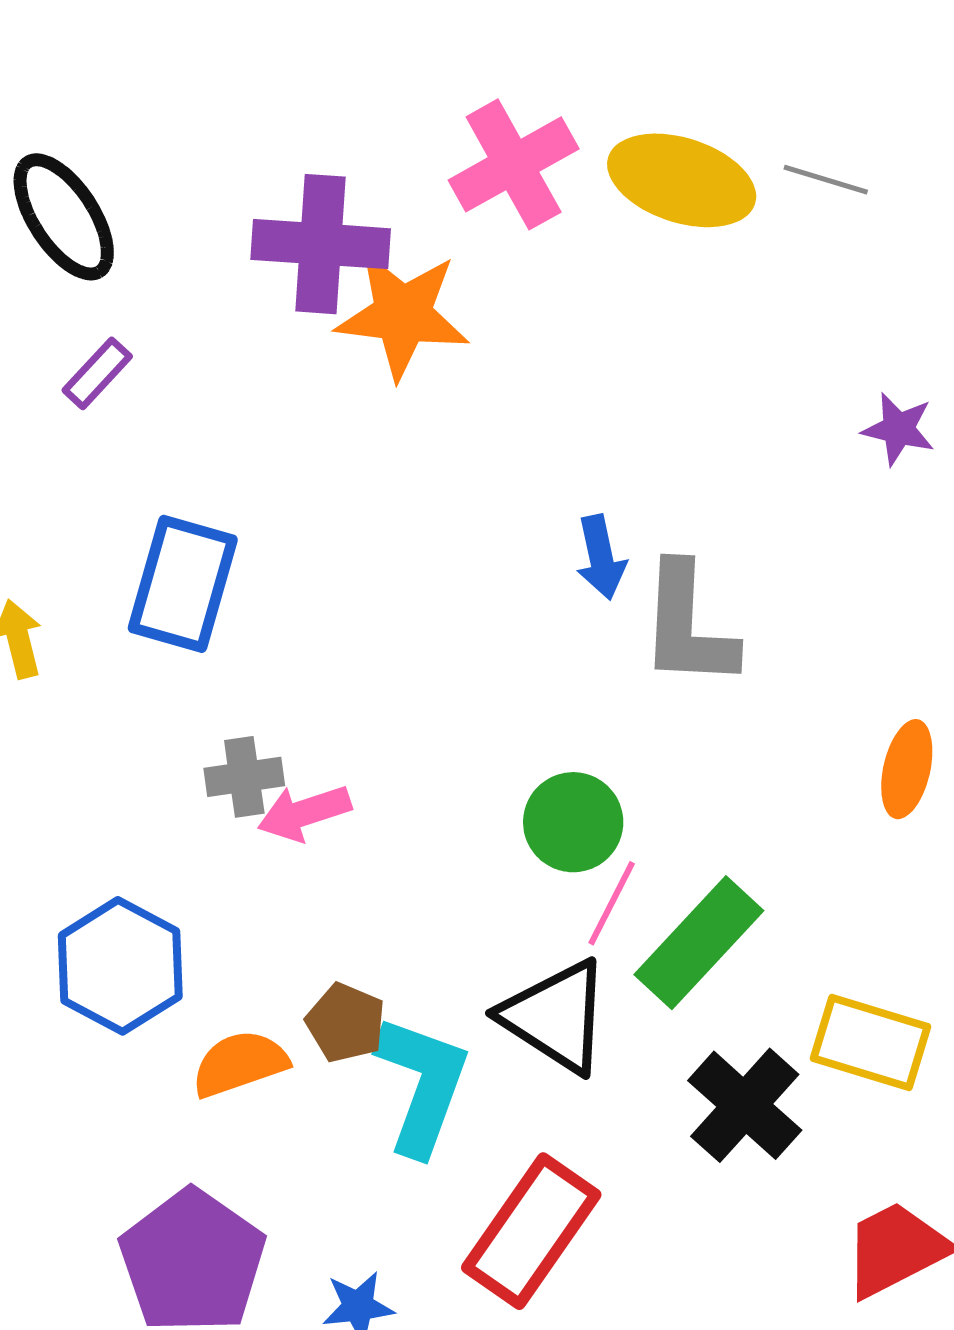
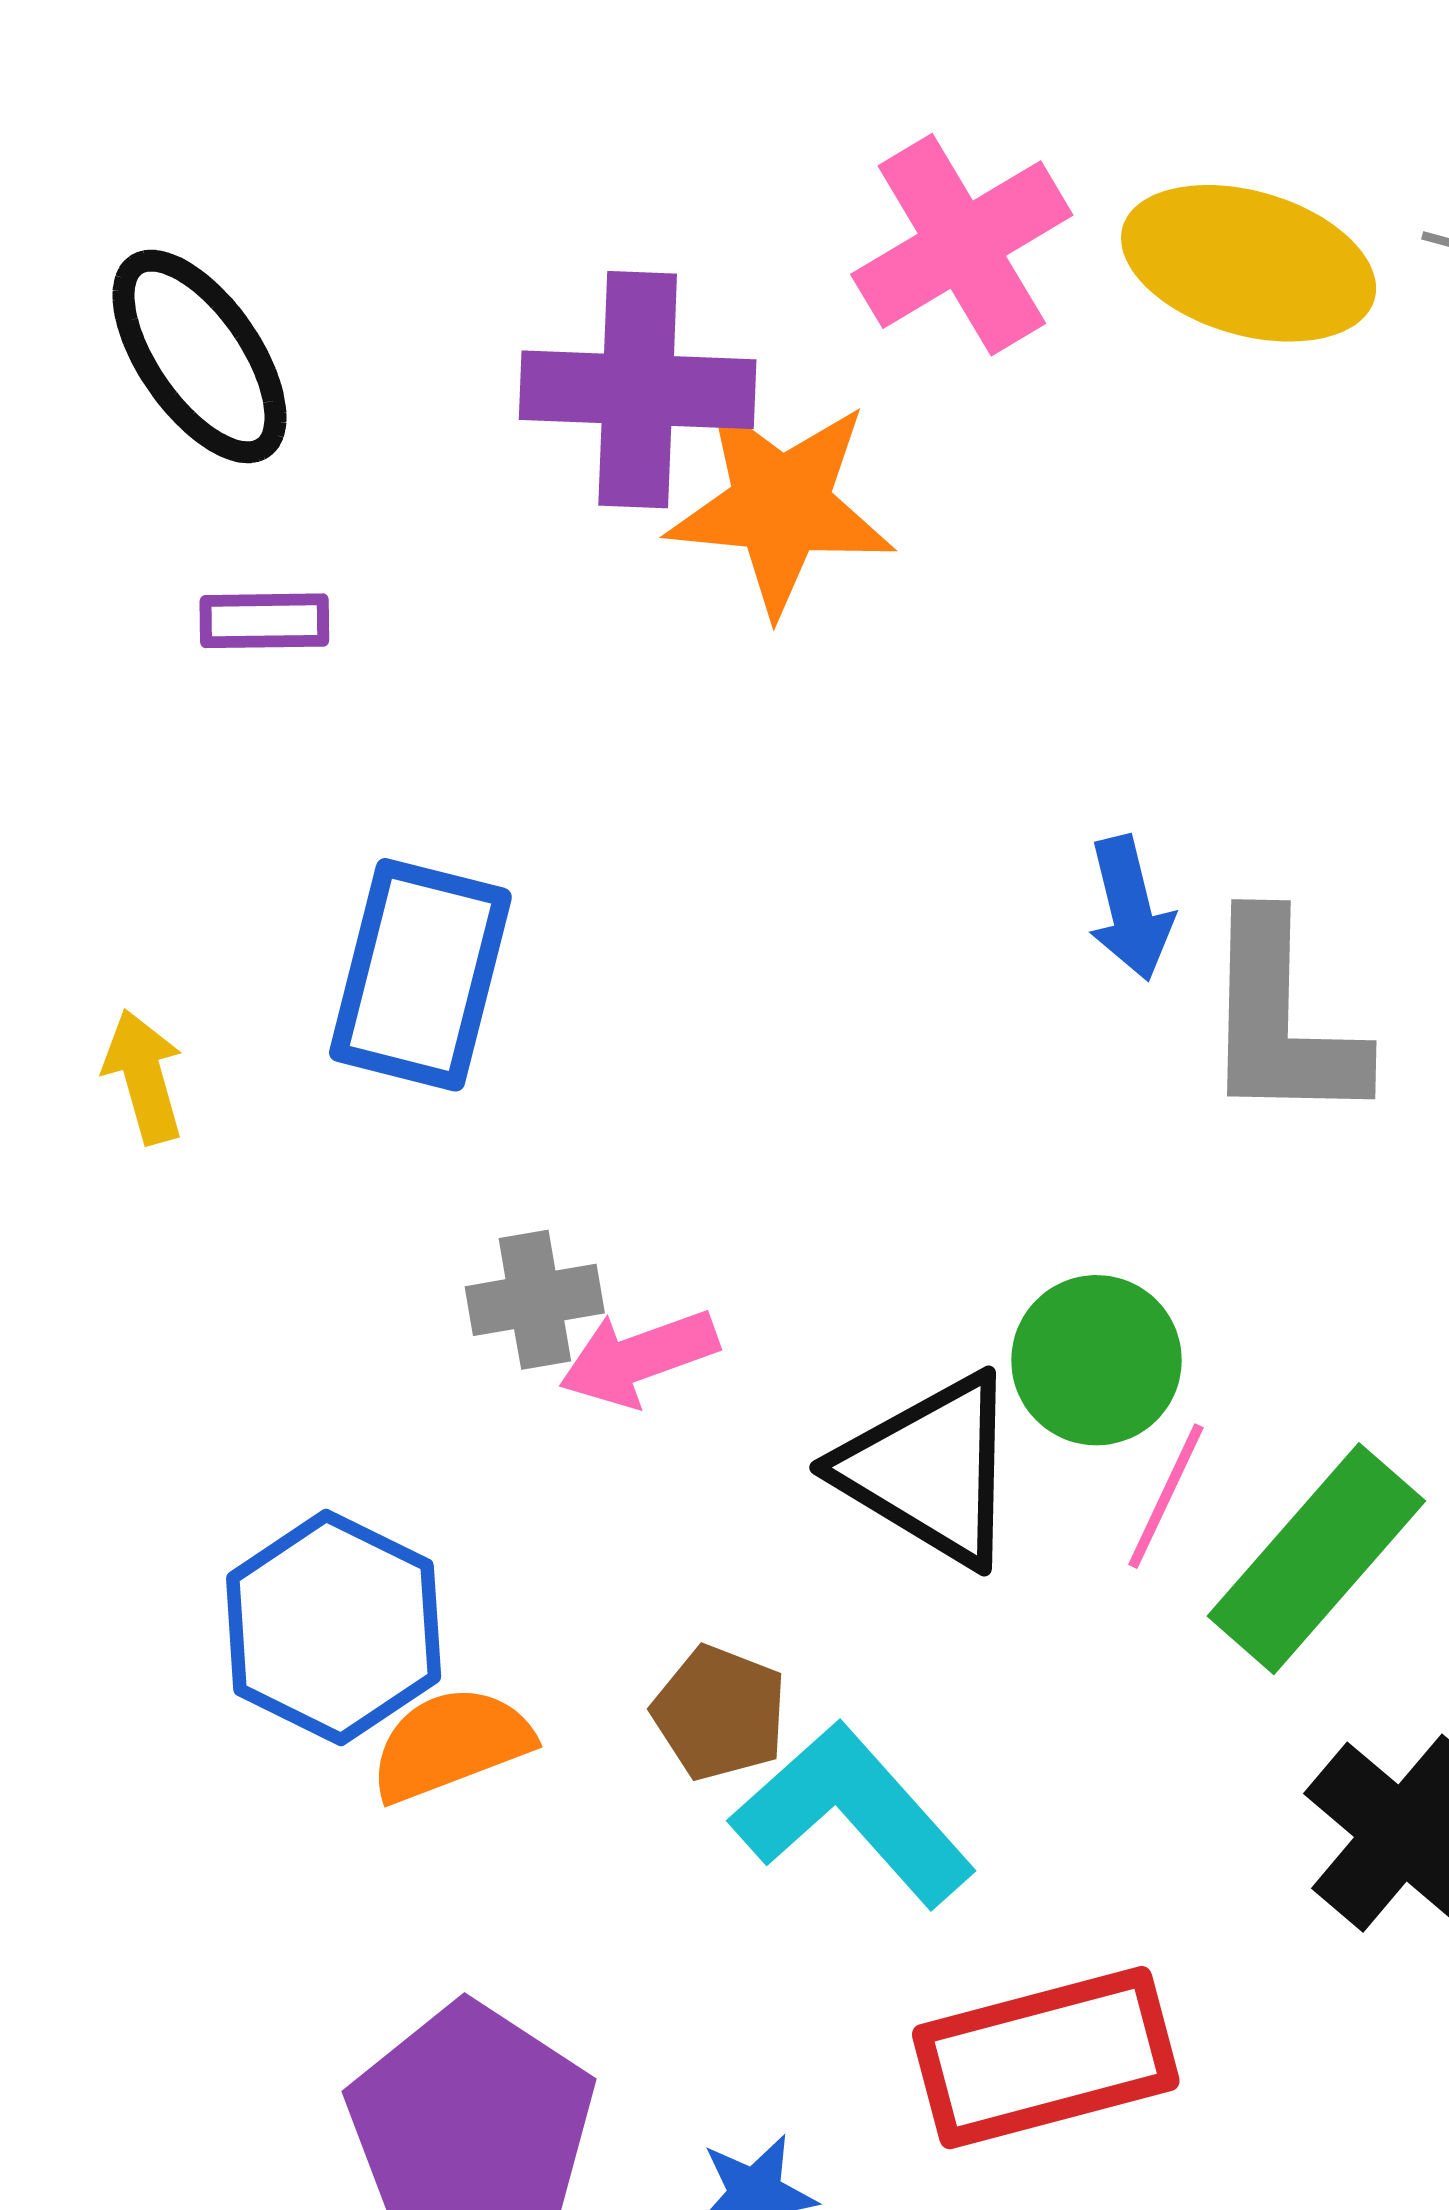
purple rectangle: (97, 373) -> (264, 621), turned 48
black triangle: (556, 1016) -> (930, 1470), moved
orange semicircle: (240, 1064) -> (451, 1744), moved
cyan L-shape: (422, 1085) -> (853, 1814), turned -60
red rectangle: (531, 1231) -> (1046, 2058), turned 42

